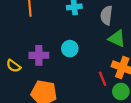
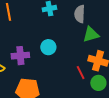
green triangle: (117, 39) -> (91, 34), turned -36

